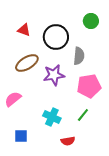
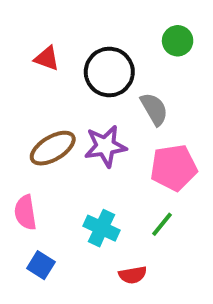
gray semicircle: (79, 56) -> (154, 109), turned -36
brown ellipse: (27, 63) -> (53, 148), moved
pink semicircle: (13, 99) -> (25, 212), moved, turned -60
blue square: (21, 136) -> (41, 265), turned 32

